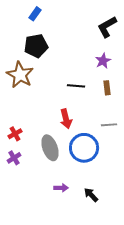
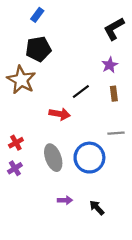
black line: (76, 86) -> (81, 92), turned -42
red arrow: (66, 119) -> (60, 114), moved, turned -66

